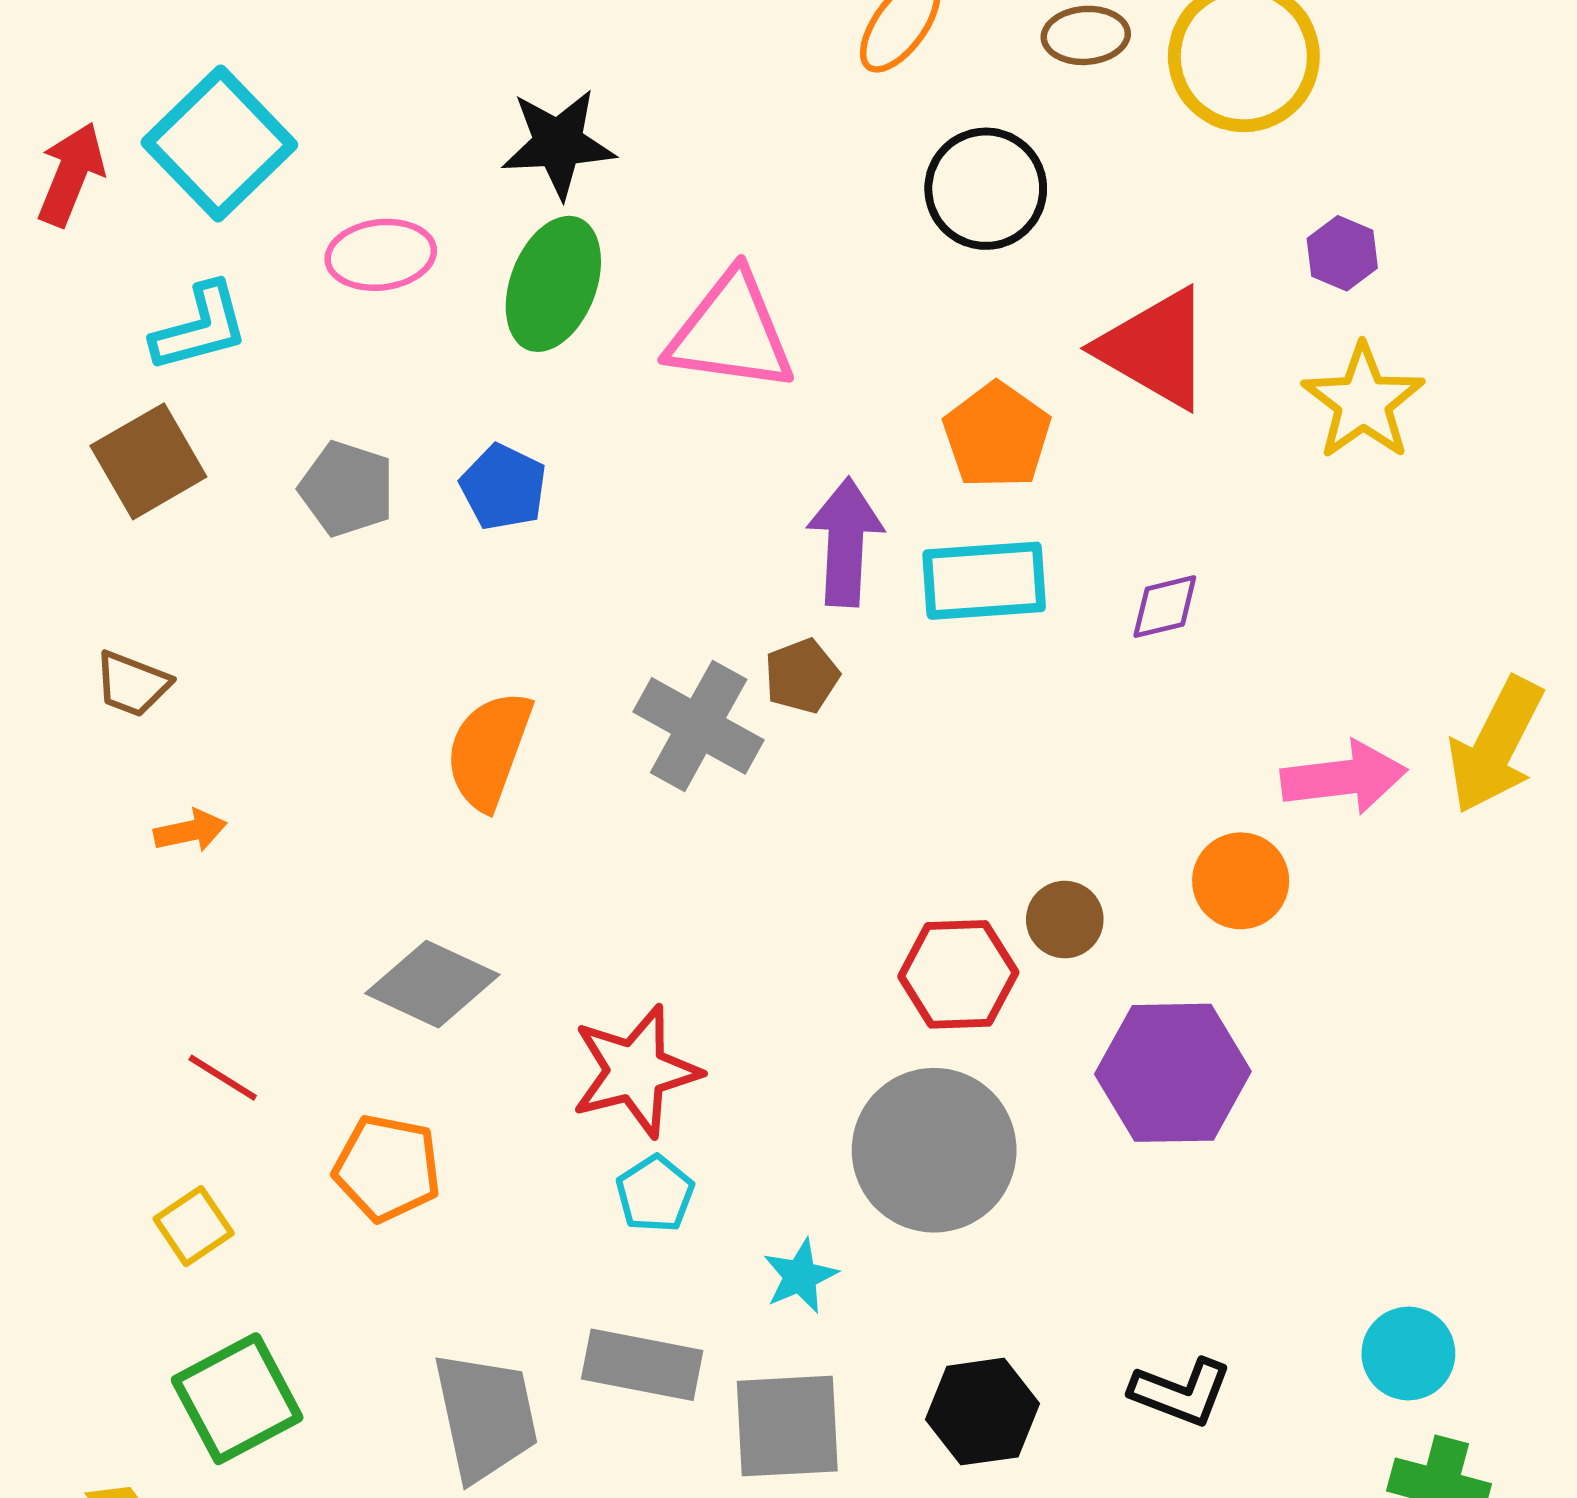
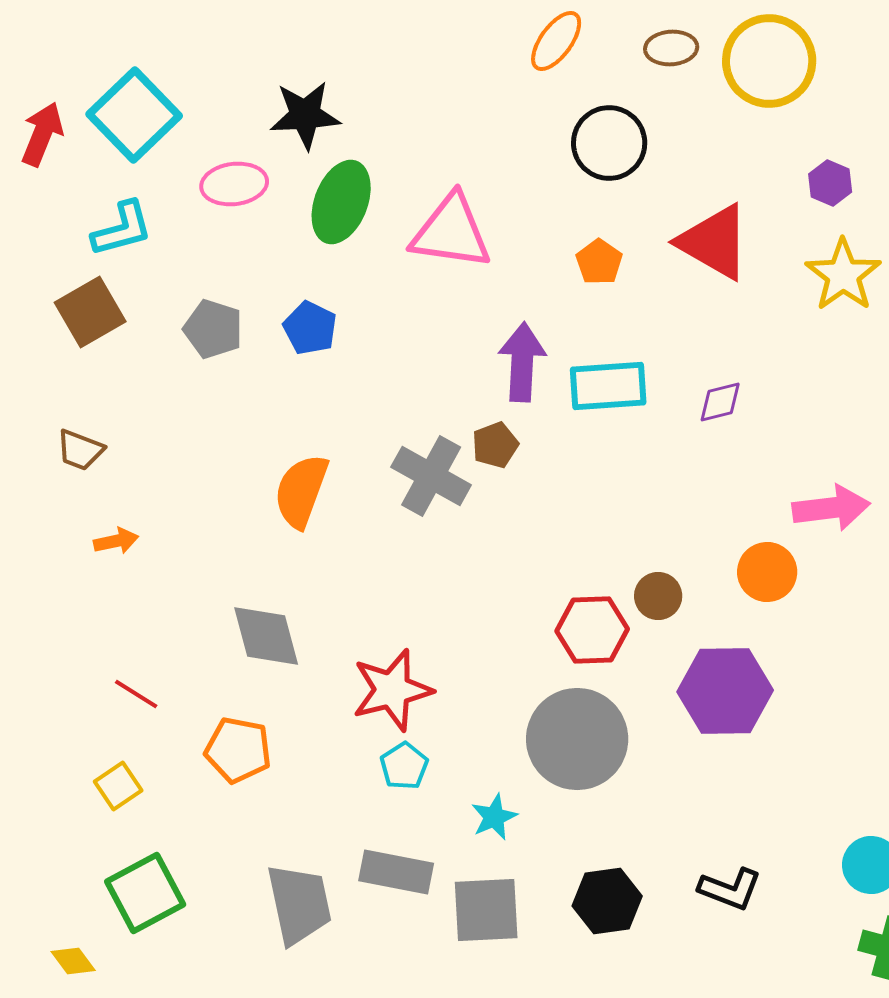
black star: (558, 144) -> (305, 115), moved
orange pentagon: (997, 436) -> (599, 262), moved, size x0.7
gray diamond: (432, 984) -> (266, 636), turned 50

